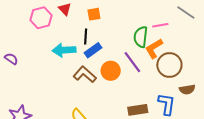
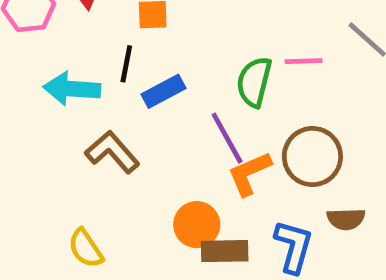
orange L-shape: (154, 48) -> (249, 173), moved
blue rectangle: (93, 50) -> (164, 91), moved
orange circle: (111, 71) -> (197, 225), moved

